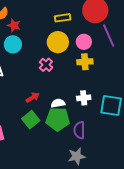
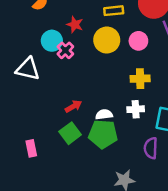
red star: (14, 25) -> (75, 25), moved
yellow cross: (85, 62) -> (140, 79), moved
pink cross: (46, 65) -> (65, 50), moved
purple semicircle: (79, 130) -> (151, 148), moved

